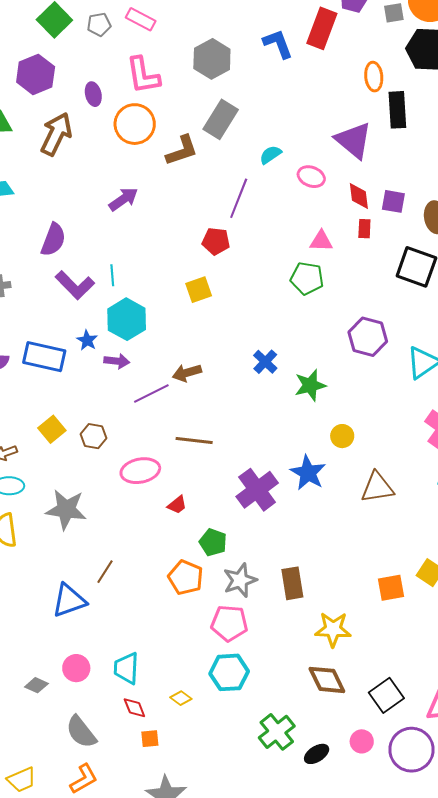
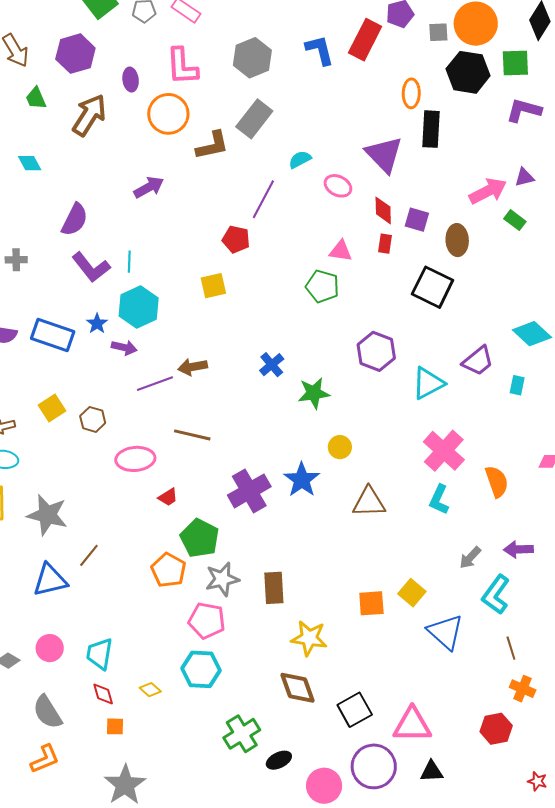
gray star: (66, 509) -> (47, 515), moved
green pentagon: (213, 542) -> (200, 538), size x1.4
pink circle: (362, 741) -> (324, 786), moved, size x1.5

